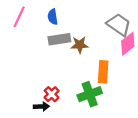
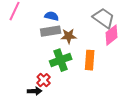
blue semicircle: (53, 17) -> (52, 16), moved, turned 112
green cross: (90, 94) -> (61, 60), moved

